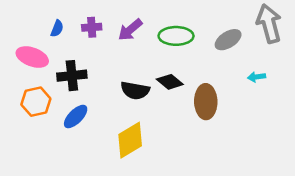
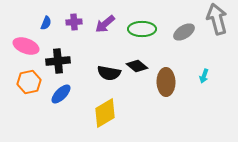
cyan arrow: (257, 77) -> (204, 76), moved, turned -64

